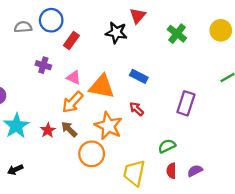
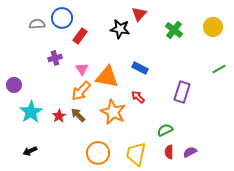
purple cross: (43, 65) -> (55, 58), turned -32
pink triangle: (74, 78) -> (82, 69), turned 32
orange circle: (92, 154) -> (98, 153), moved

